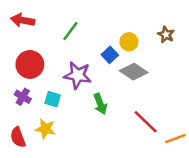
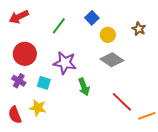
red arrow: (23, 20) -> (19, 17), turned -36
blue square: (110, 55) -> (92, 18), moved

